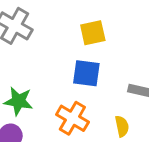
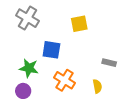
blue square: (86, 73) -> (51, 50), moved

